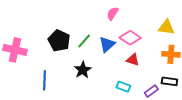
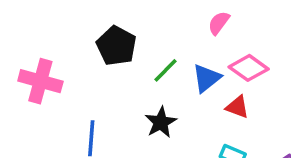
black pentagon: (59, 41) -> (116, 46), moved
red triangle: (133, 60) -> (237, 107), moved

